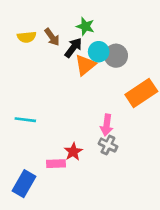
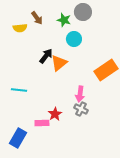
brown arrow: (52, 37) -> (37, 18), moved
black arrow: (73, 48) -> (46, 56), moved
gray circle: (116, 56) -> (83, 12), moved
orange triangle: (85, 65) -> (59, 63), moved

